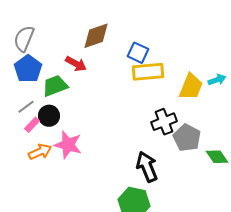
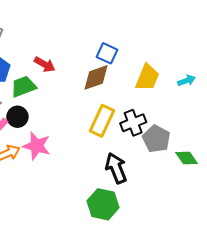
brown diamond: (96, 36) -> (96, 77), moved
yellow rectangle: (148, 72) -> (102, 121), moved, turned -60
yellow trapezoid: (191, 87) -> (147, 77), moved

